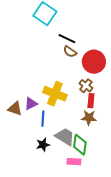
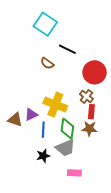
brown semicircle: (70, 52) -> (47, 63), moved
gray trapezoid: (65, 137) -> (65, 148), turned 125
green diamond: (80, 145) -> (67, 129), moved

